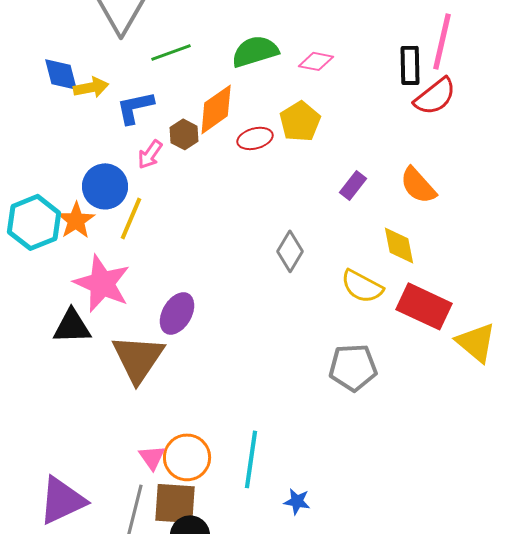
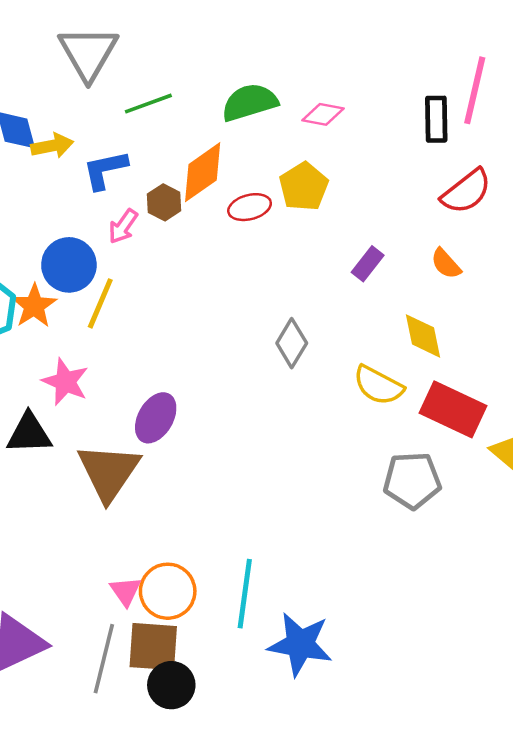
red semicircle: (435, 96) -> (466, 191), moved
orange semicircle: (418, 185) -> (446, 264), size x0.7
pink star: (102, 283) -> (65, 382), size x0.7
gray pentagon: (353, 367) -> (412, 480), moved
blue star: (297, 501) -> (300, 644), size x2.0

